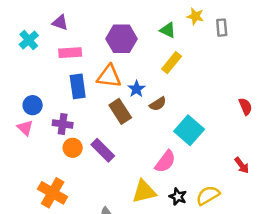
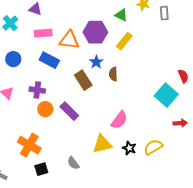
purple hexagon: (121, 39) -> (95, 32), moved
orange triangle: (109, 76) -> (69, 40), moved
blue rectangle: (78, 86) -> (49, 60), turned -54
brown semicircle: (158, 104) -> (113, 74), turned 120
blue circle: (33, 105) -> (13, 59), moved
cyan square: (189, 130) -> (166, 95), moved
red arrow: (242, 165) -> (180, 123), turned -56

